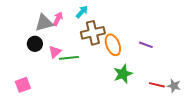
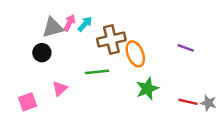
cyan arrow: (82, 12) -> (85, 24), moved
purple line: (146, 45) -> (186, 48), moved
pink triangle: (55, 52) -> (60, 89), moved
green line: (69, 58) -> (97, 72), moved

